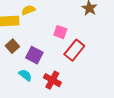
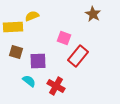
brown square: (12, 46) -> (16, 52), turned -32
purple square: (34, 55) -> (38, 61), turned -30

